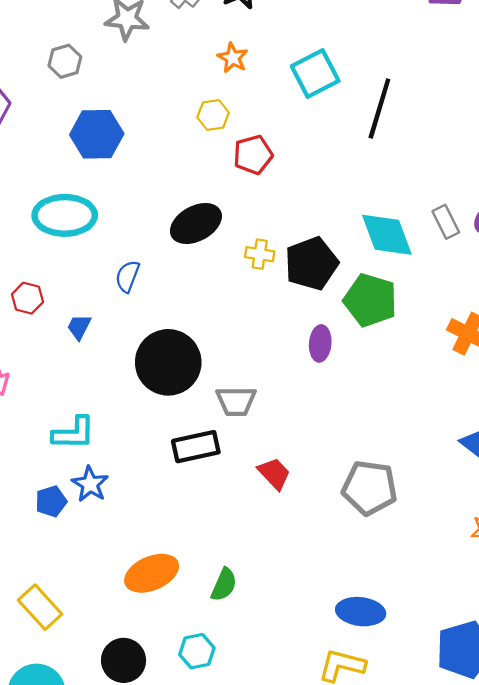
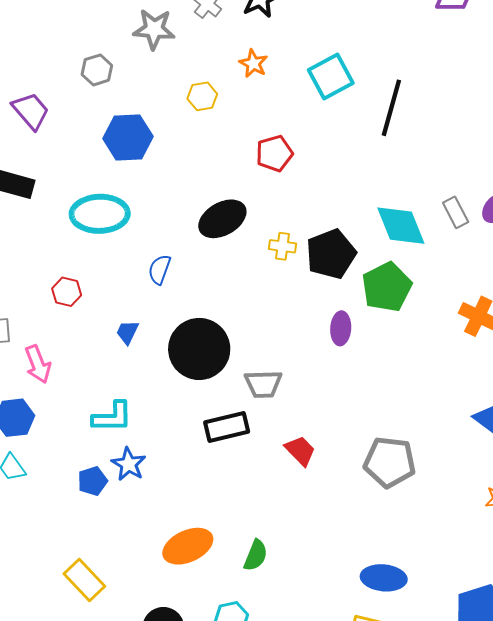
yellow hexagon: (213, 115) -> (202, 96), moved
green pentagon: (370, 300) -> (387, 287), turned 30
blue trapezoid: (79, 327) -> (127, 332), moved

